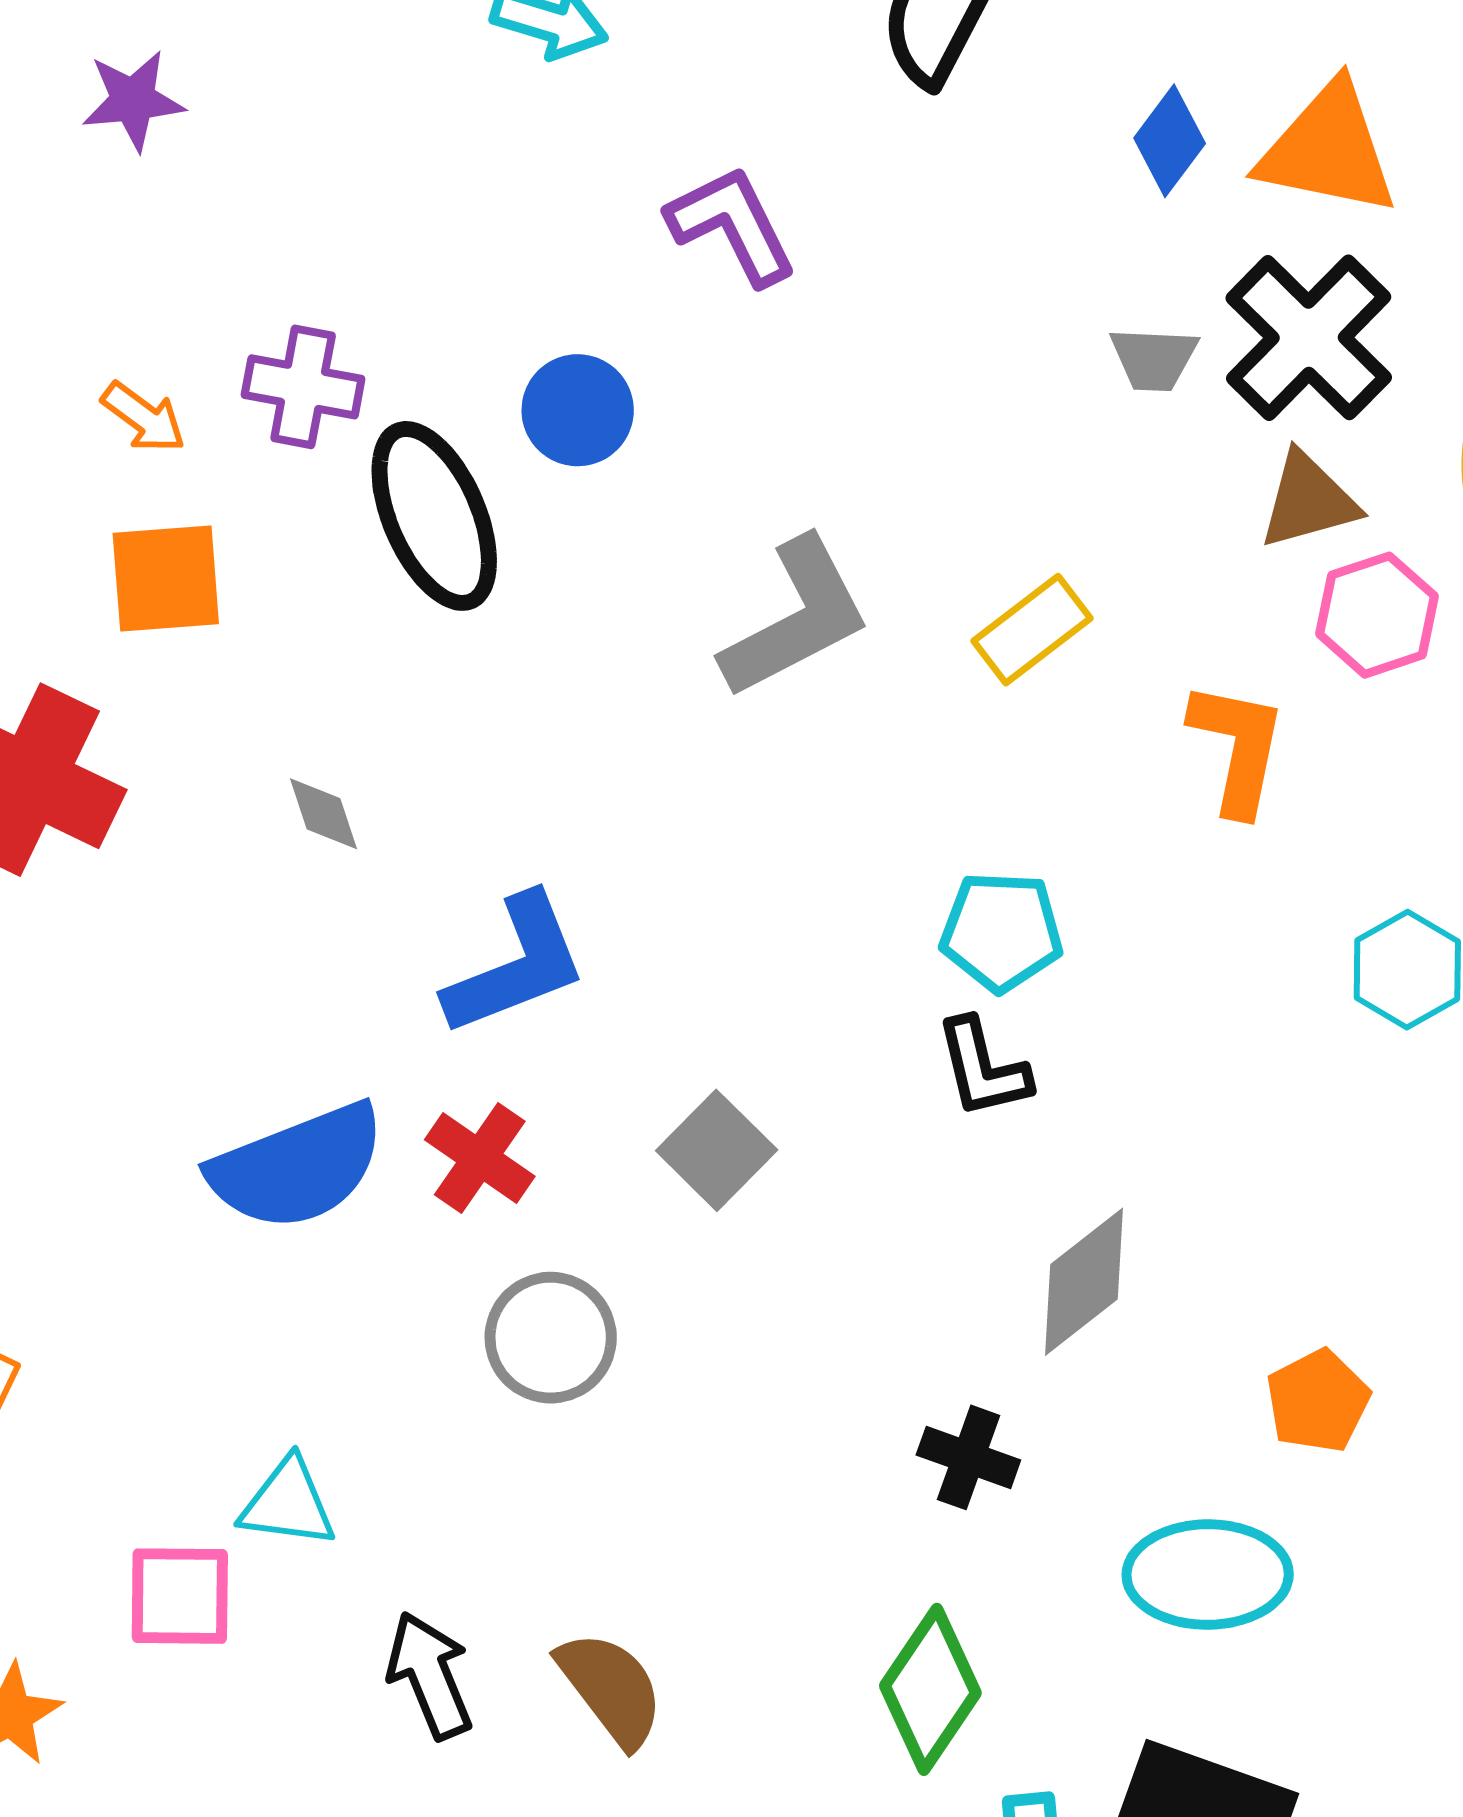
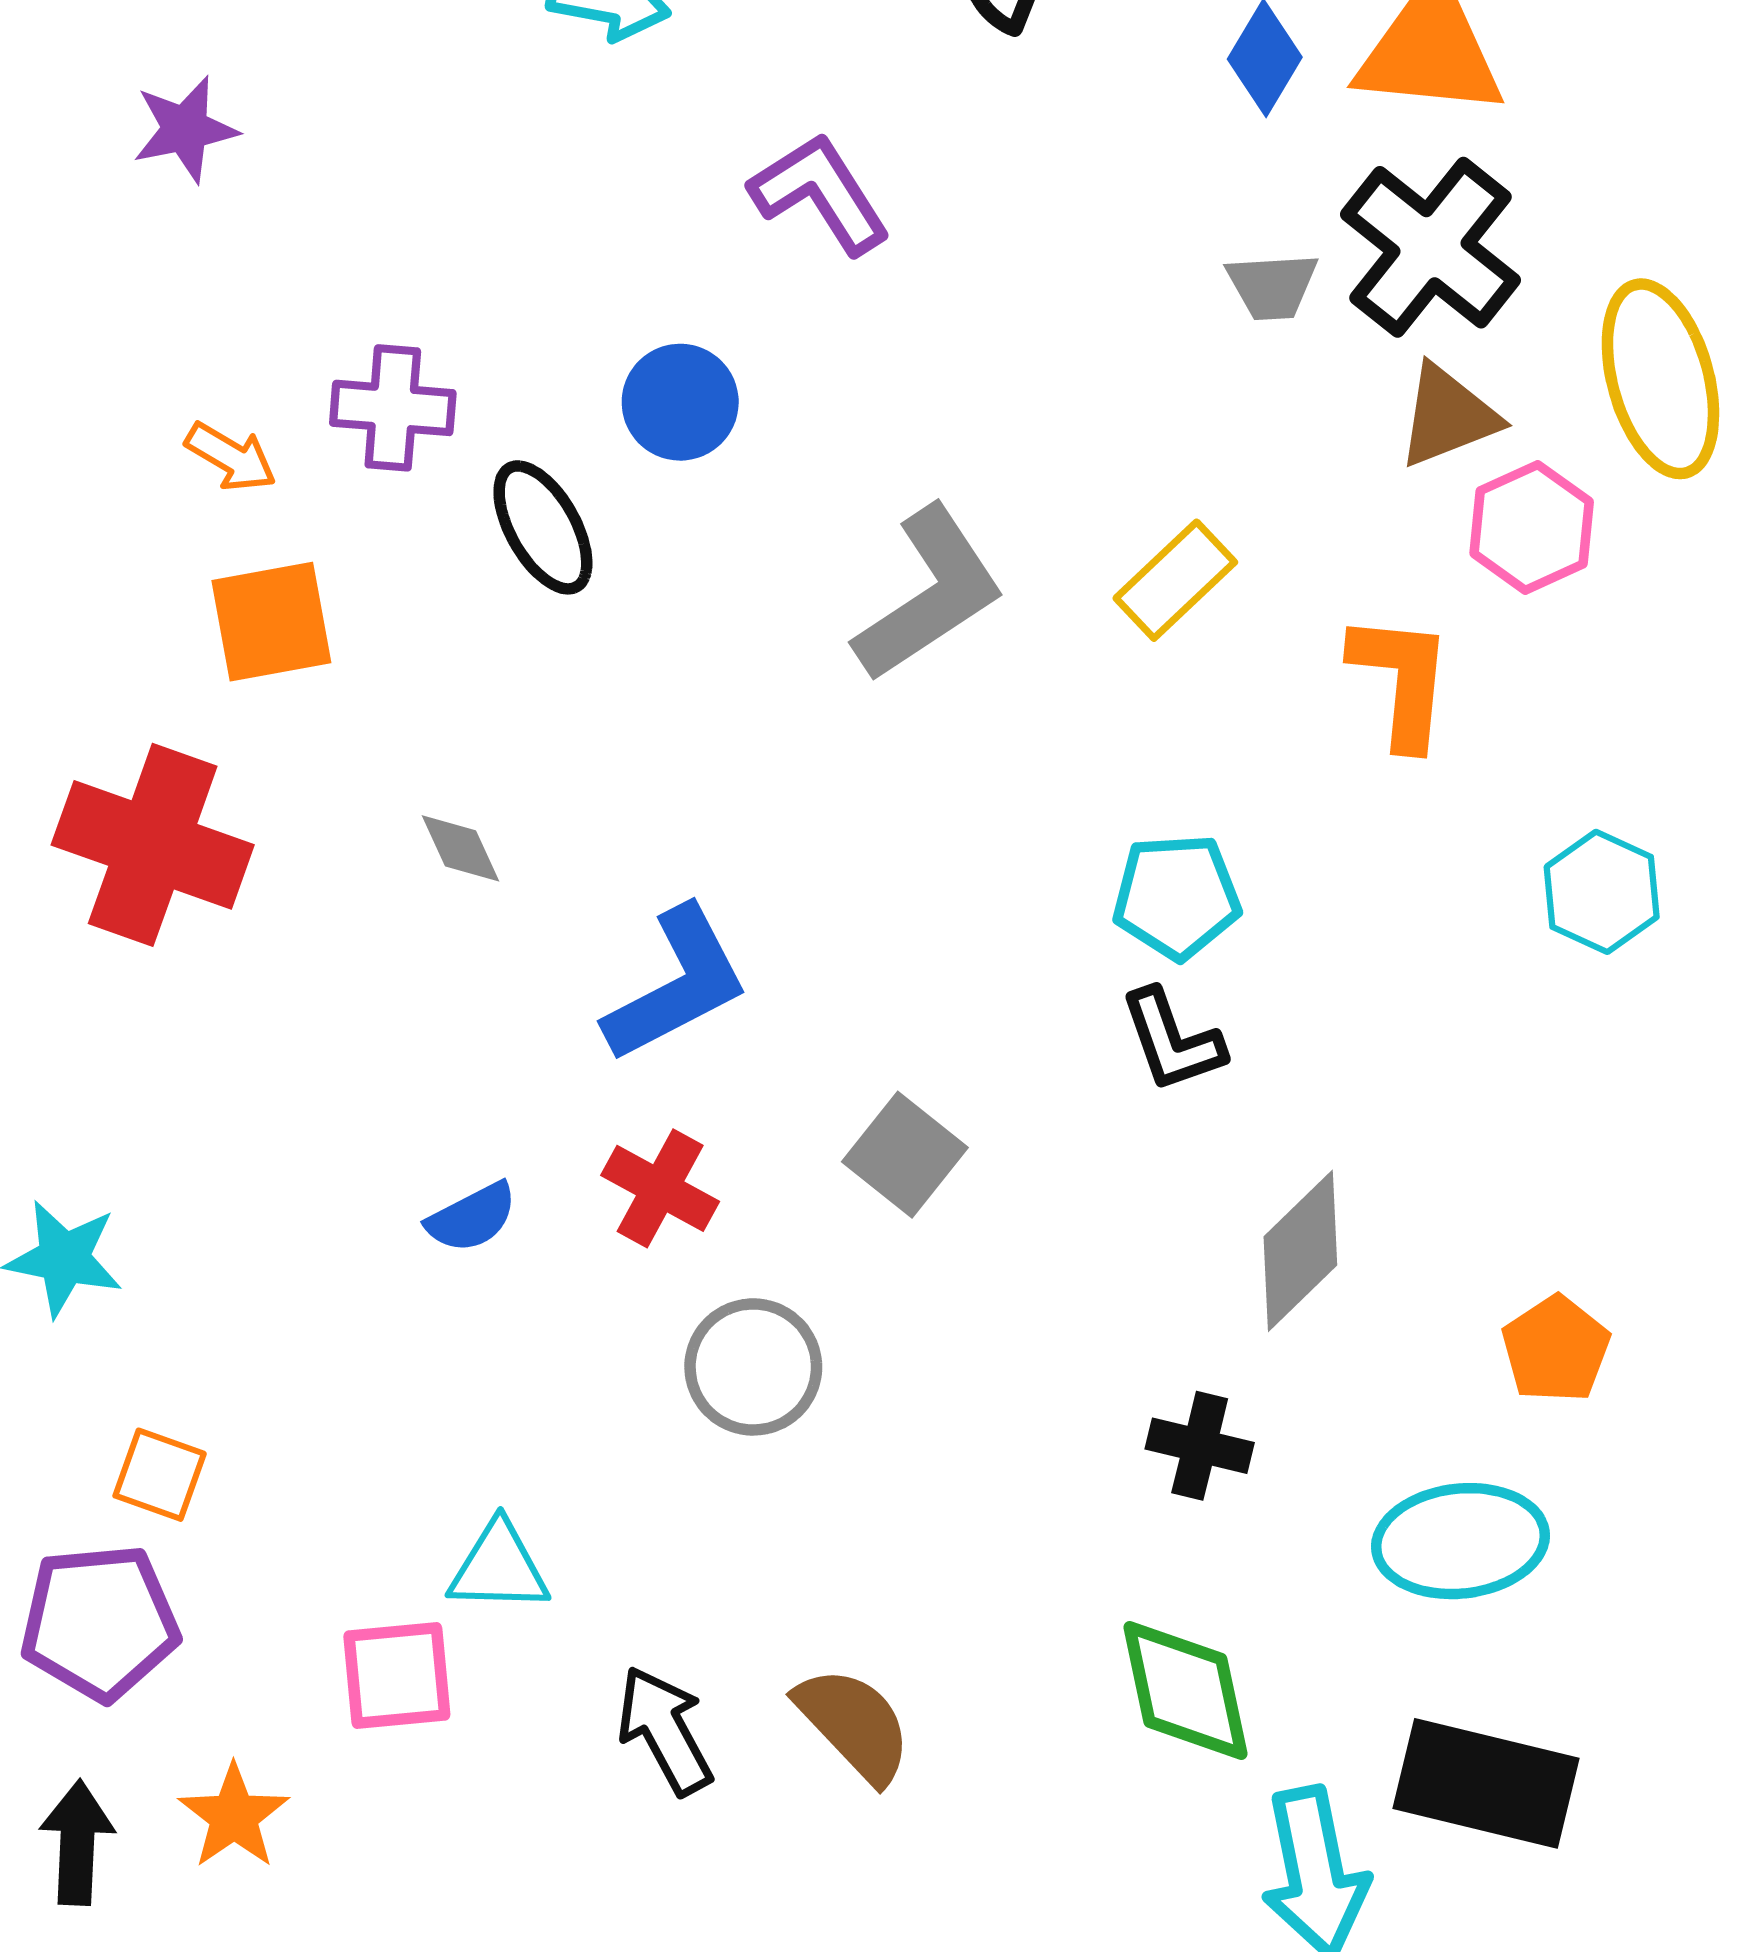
black ellipse: (434, 516) -> (543, 527), size x0.7
blue semicircle: (297, 1167) -> (472, 1217), size x0.5
green diamond: (930, 1689) -> (1185, 1690), turned -40

